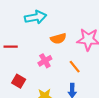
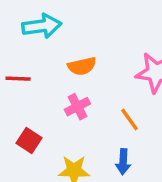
cyan arrow: (36, 17) -> (42, 26), moved
orange semicircle: (58, 39) -> (82, 66), moved

